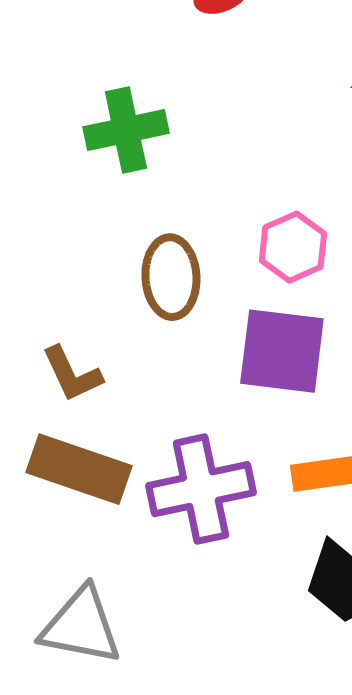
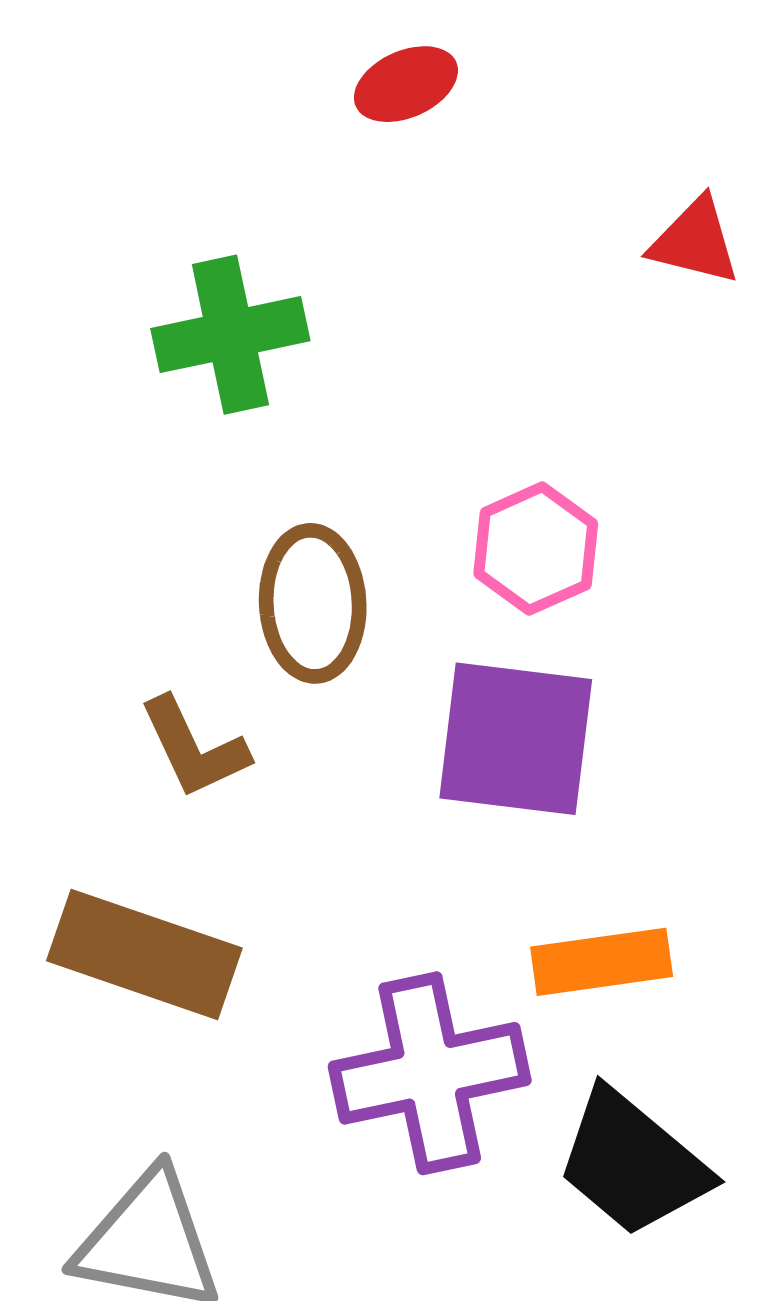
brown L-shape: (72, 374) -> (194, 748), moved
purple cross: (201, 489) -> (430, 1073), moved

